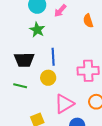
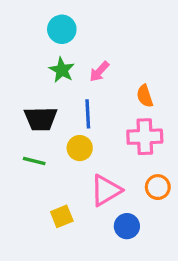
pink arrow: (60, 11) -> (99, 72), moved
orange semicircle: (88, 21) -> (145, 96), moved

